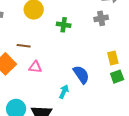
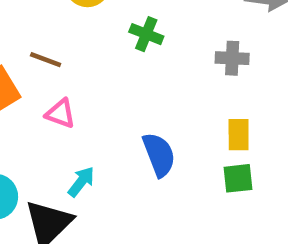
gray cross: (101, 18) -> (232, 58), moved
cyan arrow: (64, 92) -> (81, 182), moved

